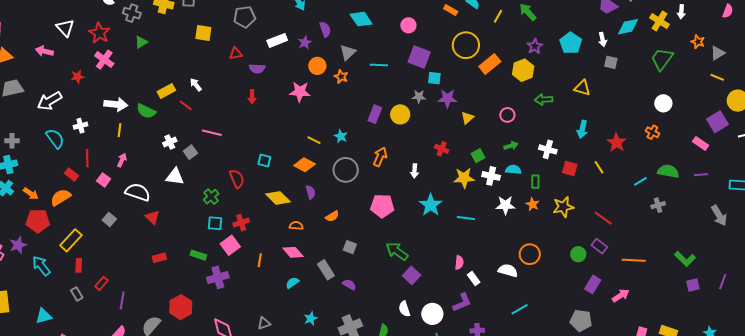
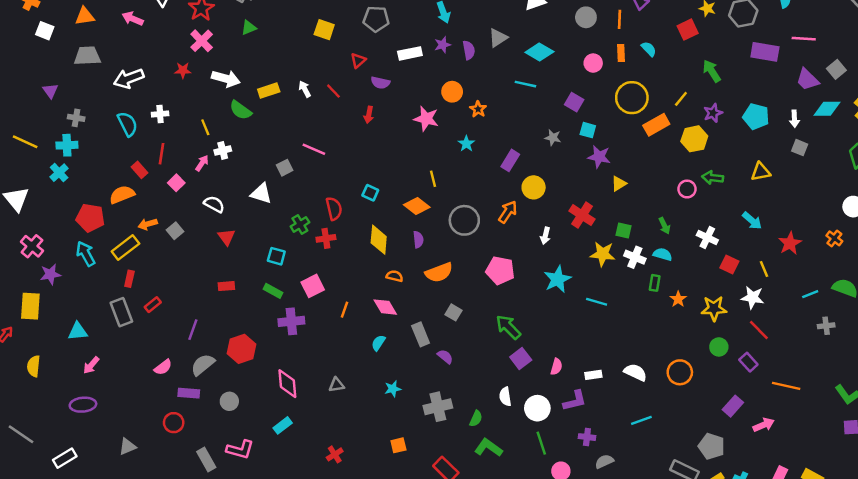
orange rectangle: (451, 10) -> (621, 53), turned 48
yellow line: (498, 16) -> (681, 99), moved
cyan diamond: (361, 19) -> (539, 52), moved, turned -35
pink circle: (408, 25) -> (593, 63), moved
purple star: (305, 42) -> (443, 45), moved
cyan pentagon: (571, 43) -> (756, 116), turned -30
gray triangle: (348, 52) -> (498, 38), moved
red triangle: (236, 54) -> (358, 60), turned -40
purple square: (419, 57) -> (574, 102), size x0.7
cyan line: (379, 65) -> (525, 84), moved
red star: (77, 77) -> (183, 70), moved
yellow triangle: (582, 88) -> (761, 172), turned -36
gray star: (419, 97) -> (553, 138), moved
white arrow: (116, 104) -> (226, 79), moved
red line: (186, 105) -> (333, 91), moved
yellow circle: (400, 114) -> (534, 187), moved
pink circle: (507, 115) -> (687, 189), moved
cyan arrow: (582, 129) -> (752, 221), turned -72
yellow line: (120, 130) -> (205, 127), turned -40
cyan star: (341, 136) -> (466, 144), moved
yellow line: (314, 140) -> (433, 179), turned 40
white cross: (170, 142) -> (223, 150), moved
green arrow: (511, 146) -> (664, 226), turned 72
red cross: (442, 149) -> (582, 215), size x1.5
green square: (478, 156) -> (624, 231), turned 32
green rectangle: (535, 182) -> (655, 283), moved
white semicircle: (138, 192) -> (214, 204), size x0.7
orange arrow: (31, 194) -> (148, 224), moved, turned 119
yellow diamond: (278, 198) -> (379, 240), turned 40
white star: (505, 205) -> (753, 297), moved
orange semicircle: (332, 216) -> (439, 272), size x1.6
cyan square: (215, 223) -> (276, 256), moved
red cross: (241, 223) -> (326, 238), moved
purple star: (18, 245) -> (50, 274), moved
orange circle: (530, 254) -> (680, 372), moved
green circle: (578, 254) -> (719, 347), moved
pink semicircle: (459, 262) -> (556, 367), moved
cyan arrow: (41, 266) -> (86, 254), moved
white rectangle: (474, 279) -> (593, 375), turned -72
cyan semicircle: (292, 283) -> (378, 343), turned -32
gray rectangle: (77, 294) -> (121, 312), size x1.6
purple line: (122, 301) -> (193, 330), moved

